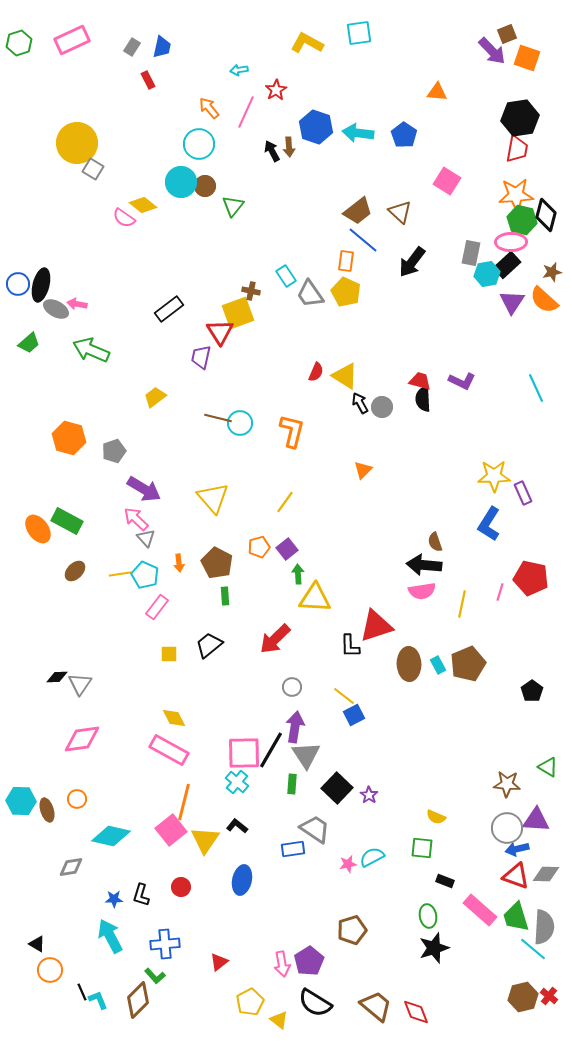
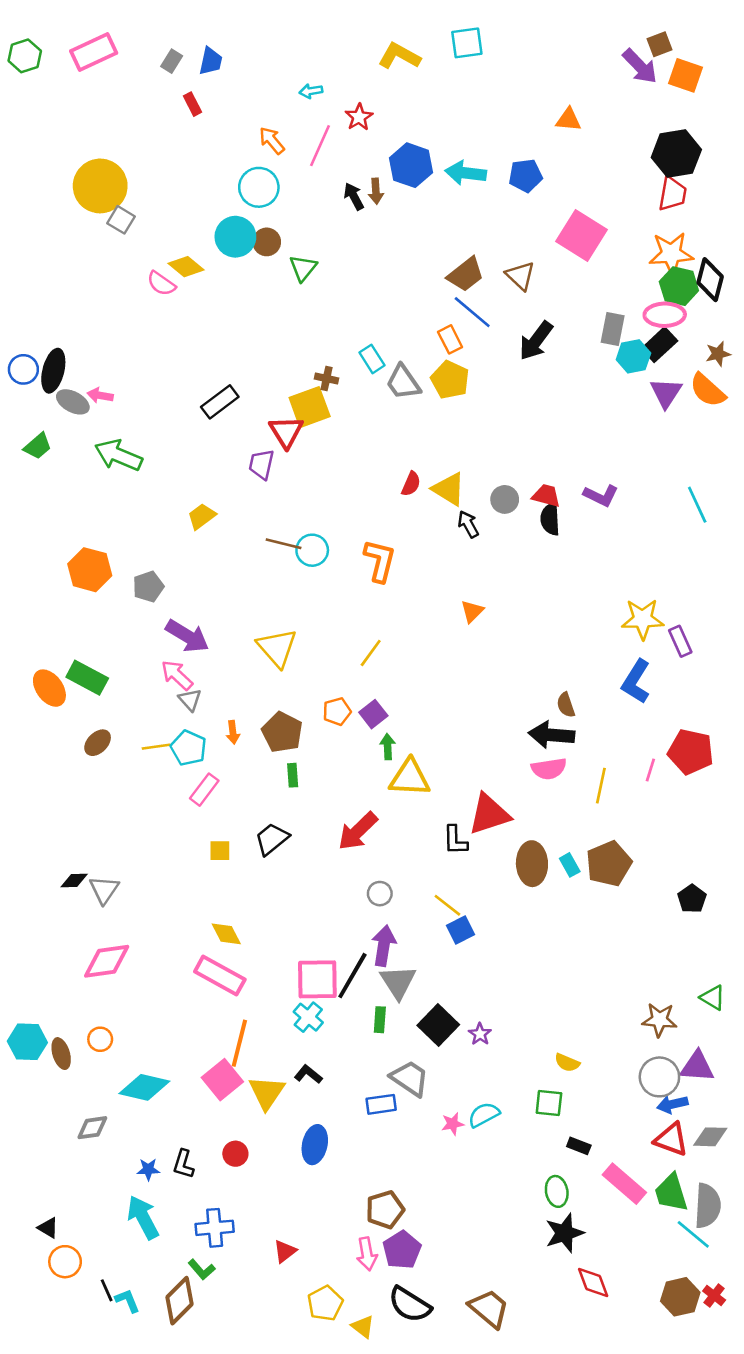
blue pentagon: (404, 135) -> (525, 176), turned 30
pink square: (447, 181) -> (581, 235), size x1.4
orange rectangle: (346, 261) -> (450, 339), turned -35
gray circle: (382, 407) -> (505, 499), moved
brown pentagon: (352, 930) -> (385, 1210), moved
red diamond: (416, 1012) -> (593, 1282), moved

